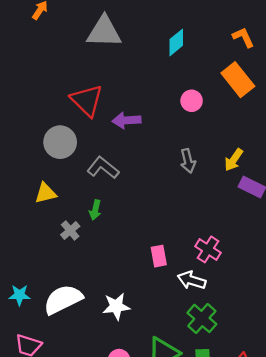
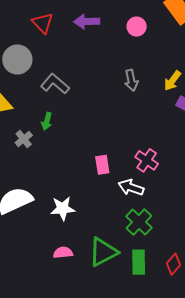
red triangle: (87, 100) -> (43, 23), size x0.7
purple arrow: (126, 120) -> (87, 22), moved

